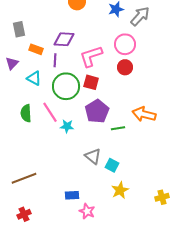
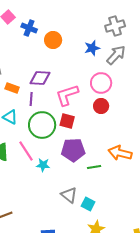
purple pentagon: (97, 111) -> (73, 150), turned 30

